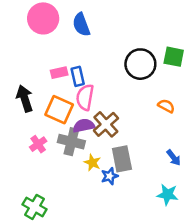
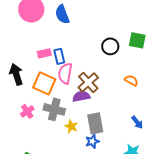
black circle: (140, 64) -> (110, 46), size x0.7
brown cross: (106, 124) -> (88, 82), moved
purple semicircle: (84, 126) -> (81, 96), moved
blue star: (110, 176) -> (92, 141), moved

